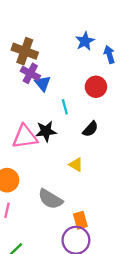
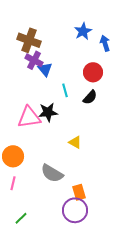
black semicircle: (90, 129) -> (90, 97), moved

